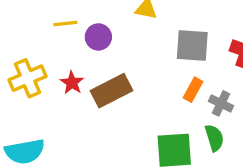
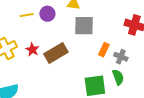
purple circle: (98, 37) -> (47, 14), moved
gray square: (192, 45) -> (84, 26), moved

